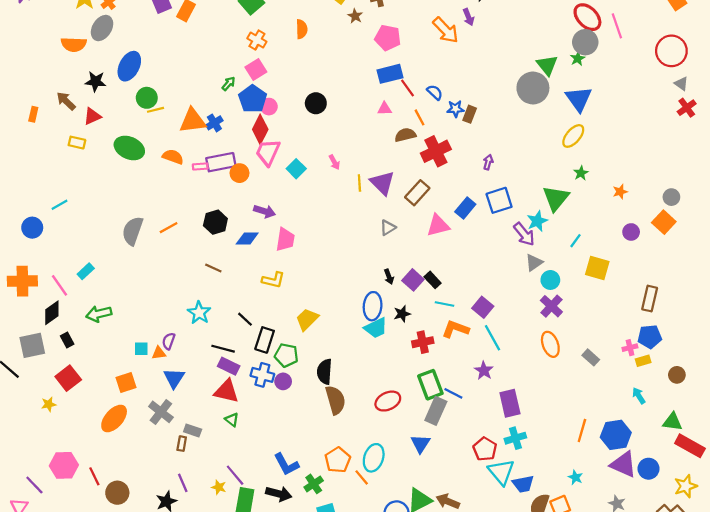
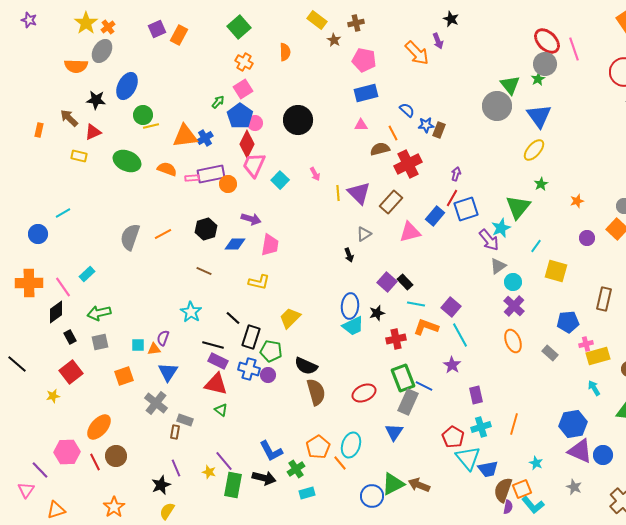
red line: (407, 88) -> (452, 198), moved, turned 66
black circle: (316, 103) -> (298, 120), size x1.5
black arrow: (389, 277) -> (349, 255), moved
blue pentagon: (650, 337) -> (568, 322), moved
gray square: (32, 345) -> (100, 342), moved, size x0.7
yellow rectangle: (643, 361) -> (598, 356), size x1.6
black semicircle: (325, 372) -> (306, 366), turned -70
purple rectangle: (510, 403) -> (476, 395), size x0.7
orange ellipse: (114, 419) -> (99, 427), moved
orange line: (582, 431) -> (514, 424), moved
brown circle: (117, 493) -> (116, 456), moved

